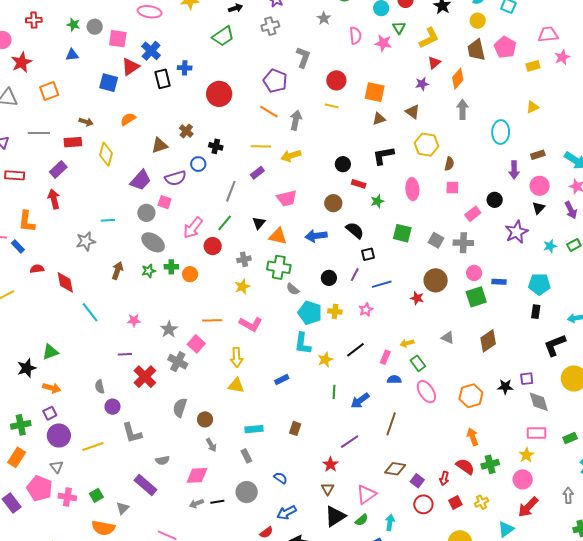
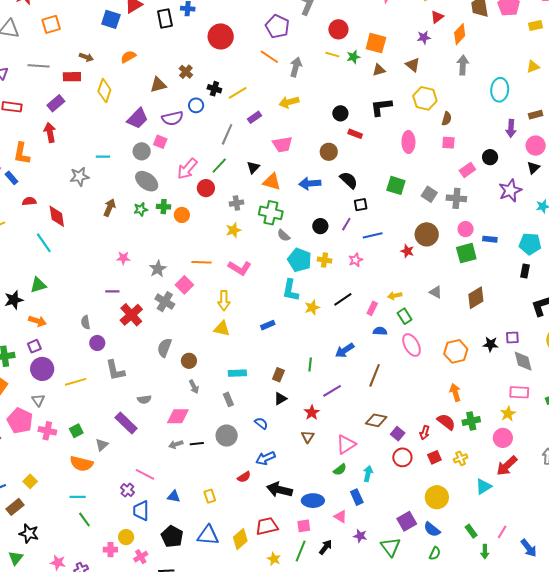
yellow line: (261, 146) -> (238, 93), moved, turned -36
green star: (377, 201) -> (353, 57), moved
cyan line: (90, 312) -> (44, 243), moved
green line: (334, 392) -> (310, 365), moved
black triangle: (335, 516) -> (280, 399), moved, size x0.6

